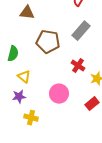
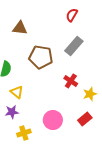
pink circle: (59, 94) -> (53, 120), moved
yellow cross: (31, 118) -> (24, 133), turned -32

